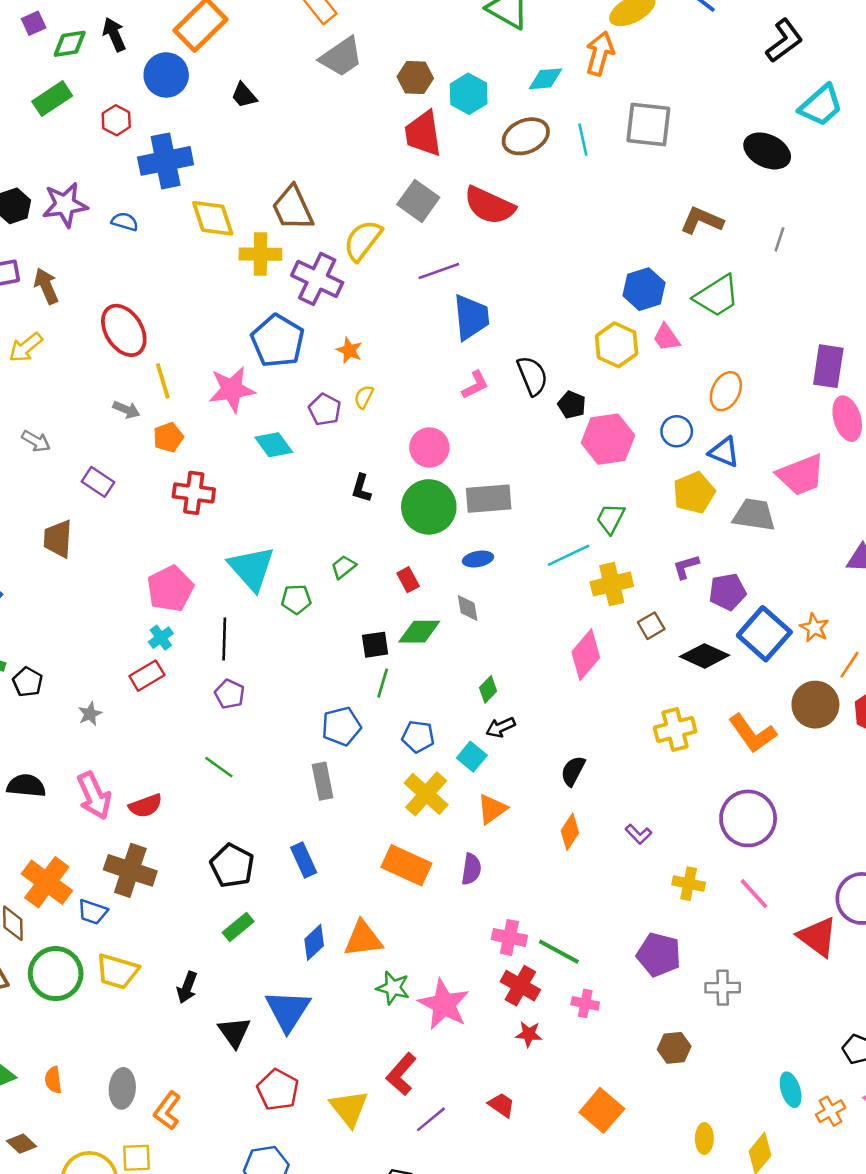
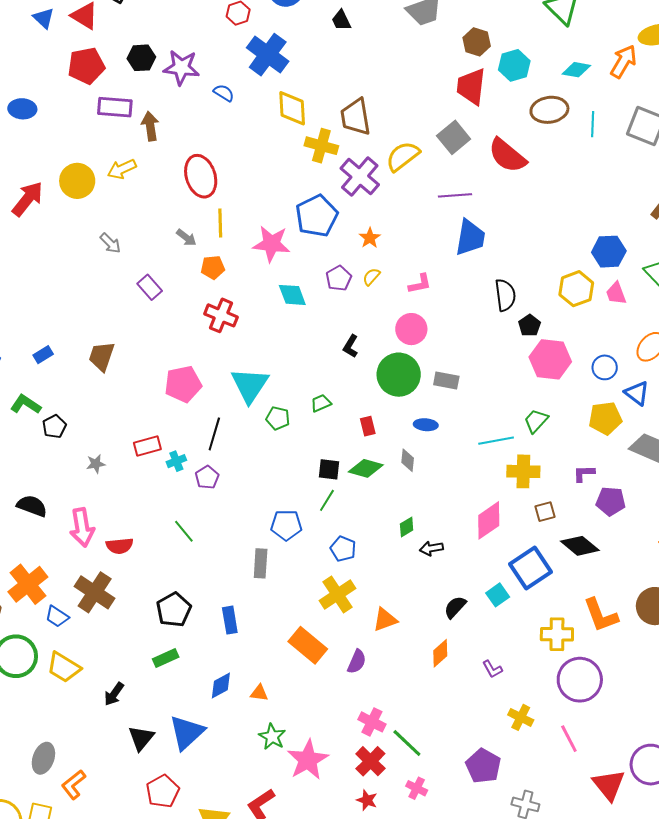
blue cross: (166, 161) -> (268, 55), turned 33
pink L-shape: (475, 385) -> (420, 284), moved
gray rectangle: (489, 499) -> (446, 381), size x0.7
brown trapezoid: (58, 539) -> (102, 356), moved
blue square: (764, 634) -> (531, 568), moved
cyan cross: (161, 638) -> (176, 461), moved
black arrow: (501, 727) -> (431, 548), moved
yellow cross: (675, 730) -> (557, 634), moved
cyan square: (472, 757) -> (498, 595), moved
orange triangle: (363, 939) -> (259, 693), size x0.6

